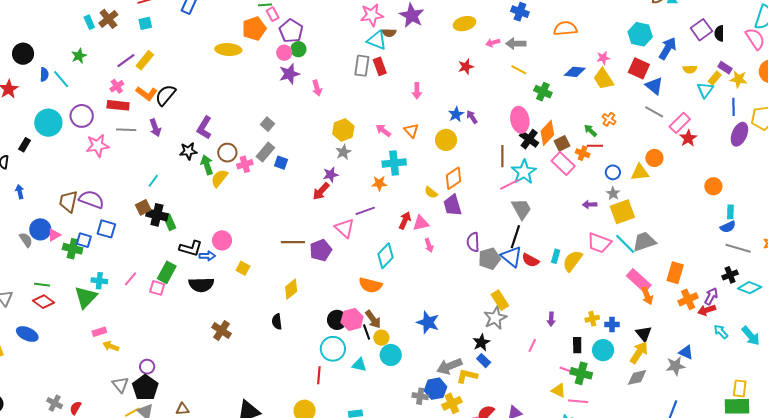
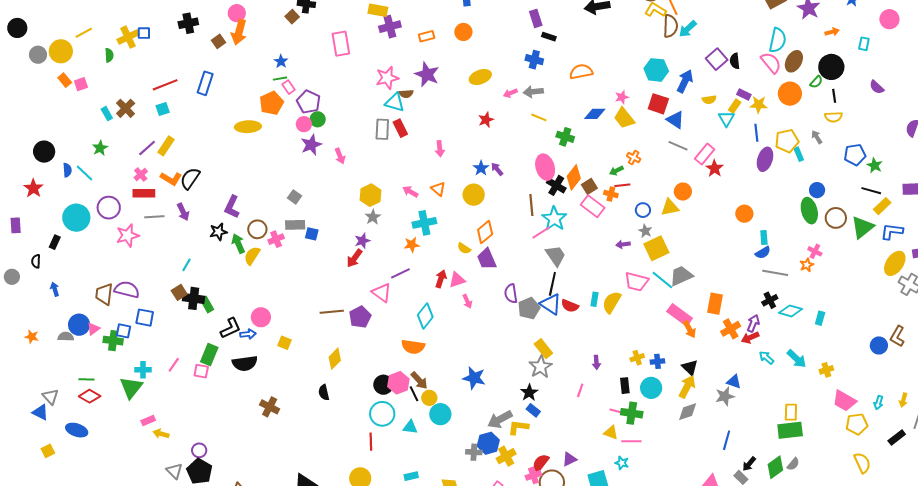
green arrow: (590, 130) -> (616, 171), turned -64
gray rectangle: (265, 152) -> (295, 225), turned 54
gray semicircle: (26, 240) -> (66, 337), turned -49
black L-shape: (191, 248) -> (231, 328), turned -35

